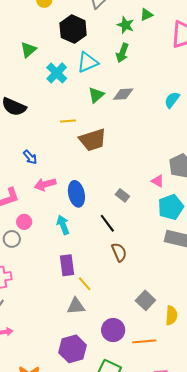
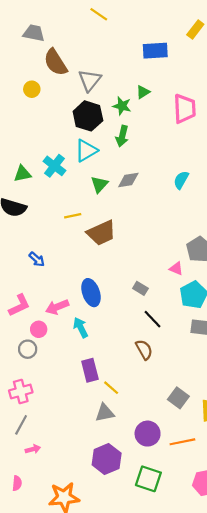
black hexagon: (73, 29) -> (88, 116), moved
green triangle: (28, 50) -> (22, 174), moved, turned 36
pink arrow: (45, 184) -> (57, 307), moved
black line: (107, 223) -> (152, 319), moved

